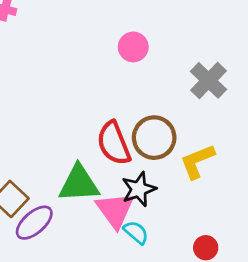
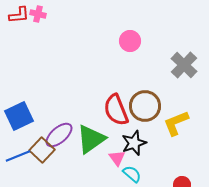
green triangle: (79, 184) -> (91, 139), turned -32
pink triangle: (115, 210) -> (117, 158), size x0.6
purple ellipse: (34, 223) -> (59, 135), moved

